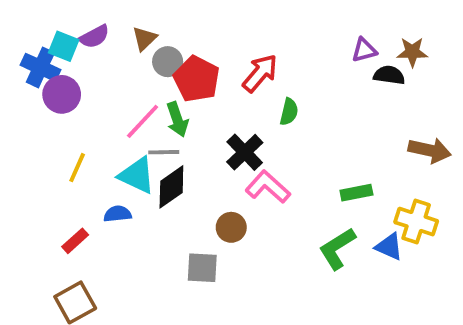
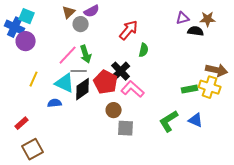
purple semicircle: (94, 37) -> (92, 11), moved
red pentagon: (197, 79) -> (106, 82), moved
green rectangle: (356, 193) -> (190, 89), moved
yellow cross: (416, 222) -> (210, 87), moved
red rectangle: (75, 241) -> (22, 123), moved
gray square: (202, 268) -> (126, 128), moved

